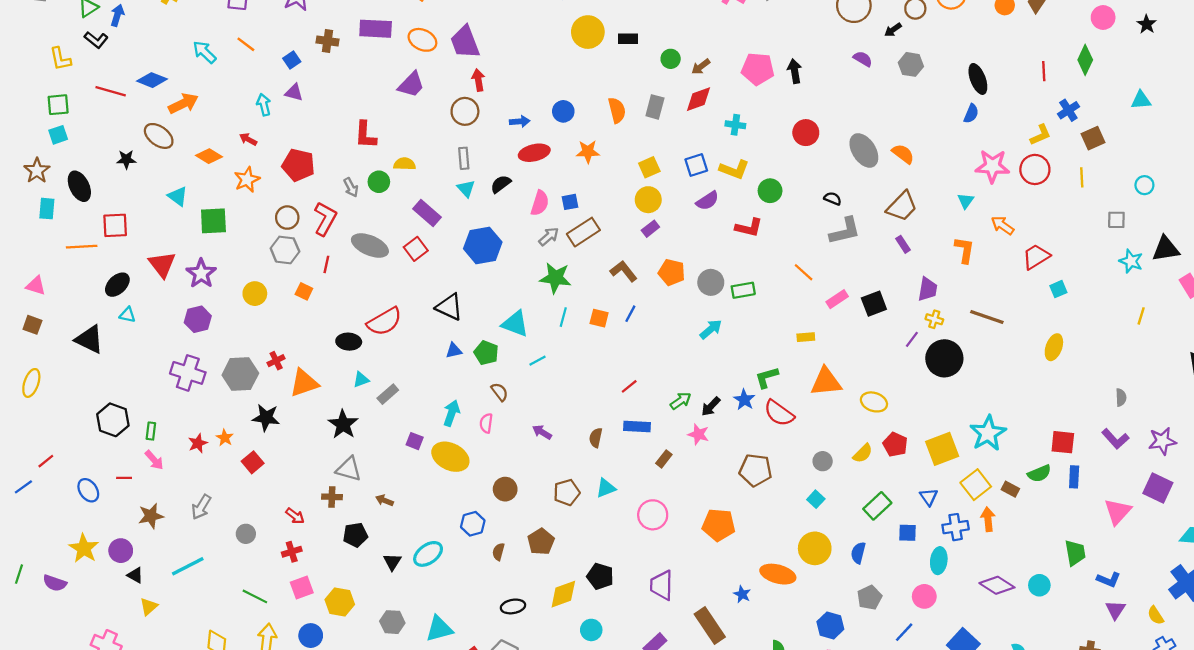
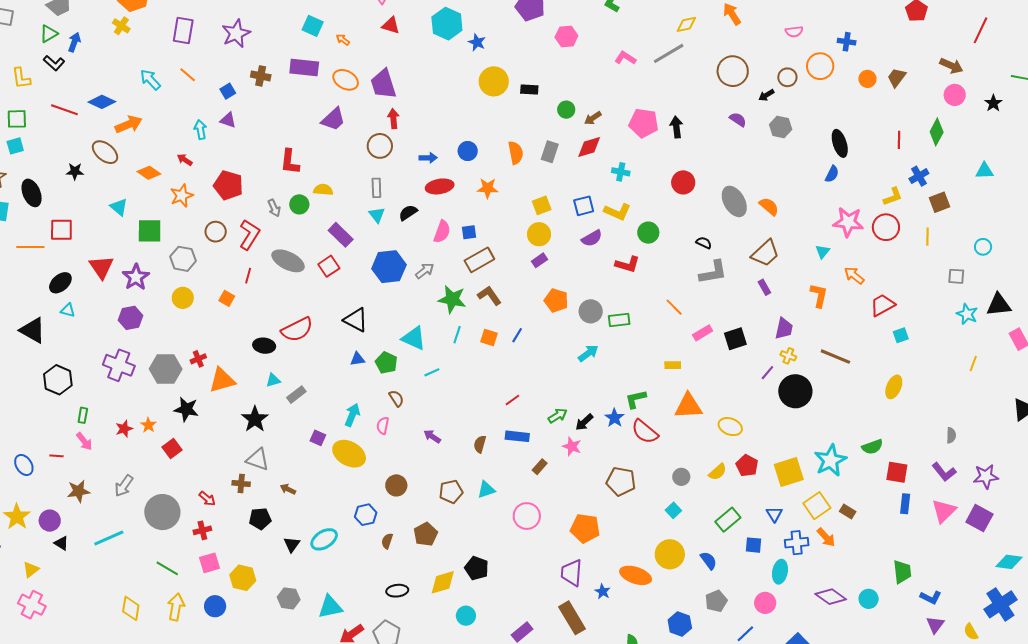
gray arrow: (549, 237) -> (425, 271), moved
gray hexagon: (285, 250) -> (183, 259), moved
brown L-shape: (624, 271) -> (489, 295), moved
black hexagon: (113, 420) -> (58, 380), moved
green semicircle: (1039, 473) -> (872, 447), moved
pink triangle: (1118, 511) -> (944, 511), moved
orange arrow: (988, 519) -> (826, 537), turned 140
gray circle: (246, 534) -> (162, 512), size x2.0
blue semicircle: (858, 553) -> (709, 561), turned 126
purple trapezoid: (662, 585) -> (572, 573), moved
yellow triangle: (149, 606) -> (31, 570), moved

